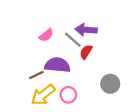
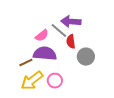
pink semicircle: (46, 35) -> (42, 36), moved
red semicircle: (86, 52) -> (71, 42), turned -40
gray circle: (110, 84) -> (86, 57), moved

